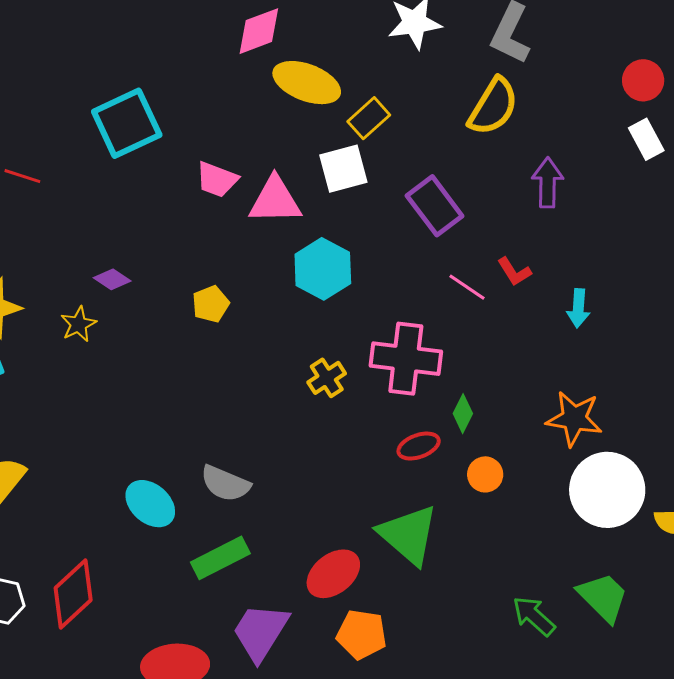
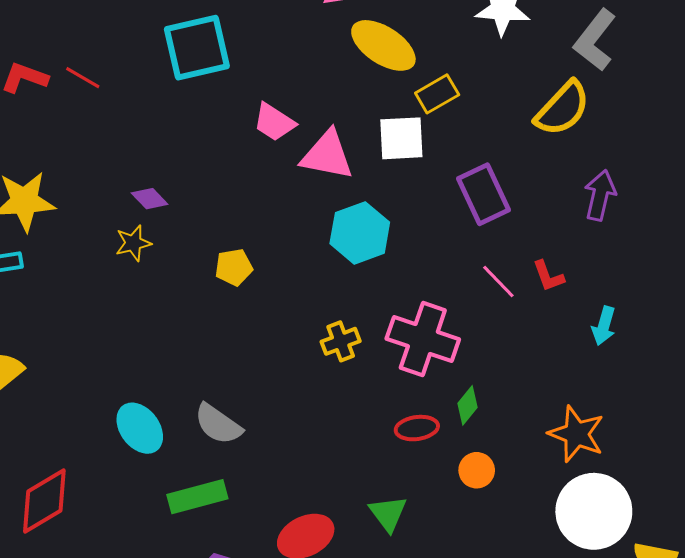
yellow pentagon: (211, 304) -> (234, 267), moved
yellow star: (78, 324) -> (133, 243), moved
green triangle: (408, 535) -> (388, 513), size x0.6

